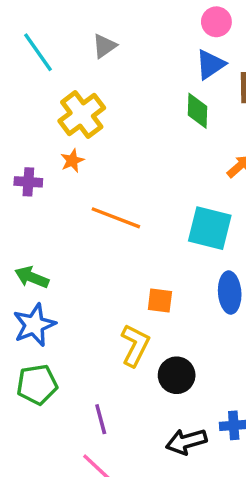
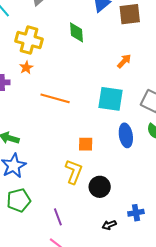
green diamond: (198, 111) -> (76, 32), moved
yellow cross: (82, 114) -> (29, 40), turned -32
black arrow: (186, 442) -> (109, 225), size x0.6

